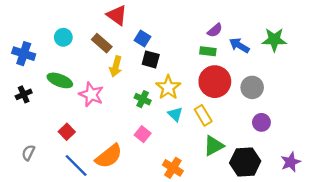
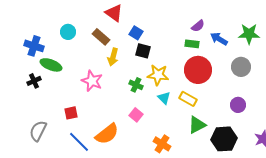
green ellipse: (60, 80) -> (51, 65), moved
yellow star: (168, 87) -> (158, 75), turned -30
gray circle: (252, 87) -> (241, 67), moved
yellow rectangle: (203, 115) -> (188, 99), turned -30
red square: (67, 132) -> (71, 113), turned 32
gray semicircle: (28, 153) -> (38, 131), size x1.5

